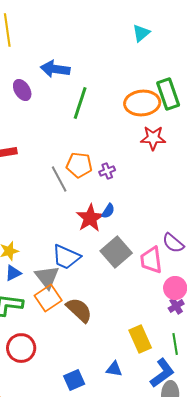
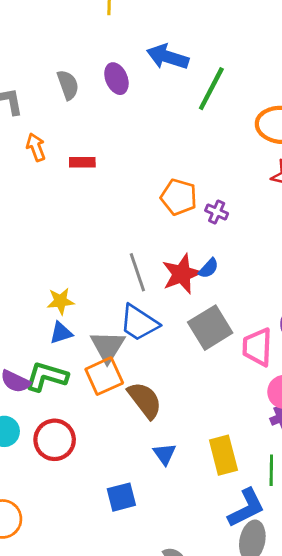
green line: (80, 103) -> (211, 89), moved
purple cross: (107, 171) -> (217, 212), turned 35
gray line: (59, 179) -> (137, 272), moved
blue triangle: (114, 369) -> (165, 454), moved, turned 36

